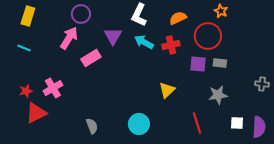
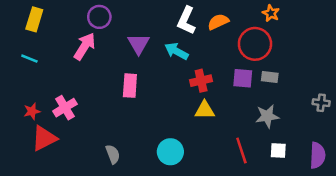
white L-shape: (139, 15) -> (186, 21), moved
red cross: (171, 45) -> (201, 81), moved
pink rectangle: (91, 58) -> (130, 86), moved, turned -54
yellow triangle: (167, 90) -> (205, 110), turned 42
white square: (237, 123) -> (278, 151), moved

